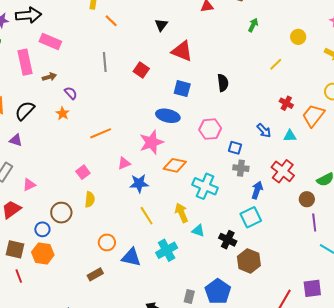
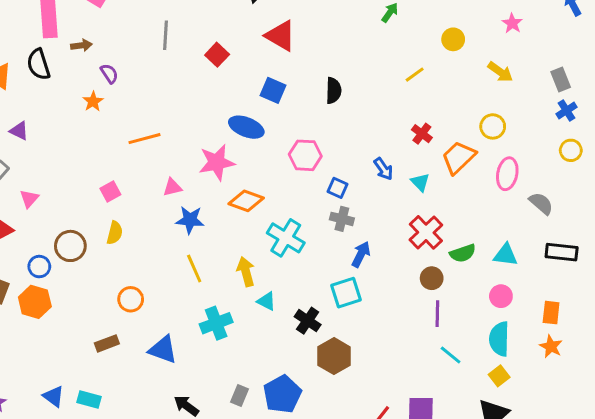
black semicircle: (25, 111) -> (39, 64), moved, turned -70
cyan triangle: (290, 136) -> (420, 182), turned 40
red cross: (283, 171) -> (426, 232), moved
pink triangle: (29, 185) -> (29, 199), turned -32
blue triangle: (131, 257) -> (163, 350), moved

